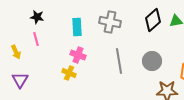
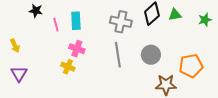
gray cross: (110, 22) -> (121, 22), moved
pink line: (36, 39) -> (56, 25), moved

